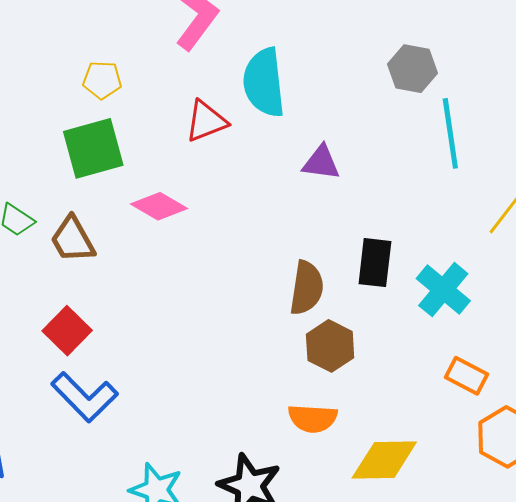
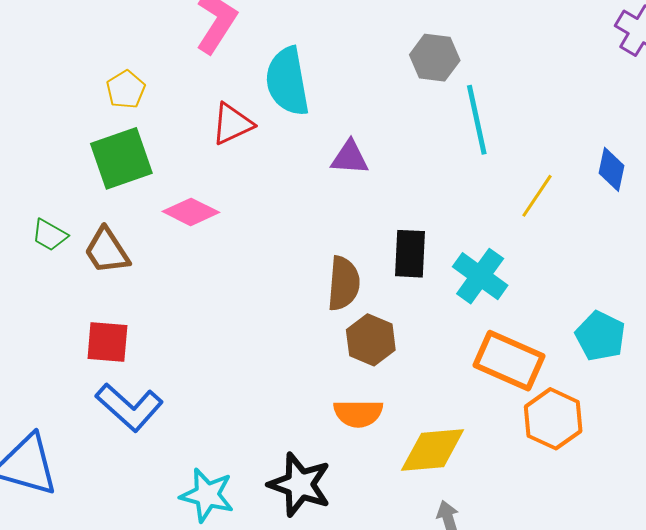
yellow pentagon: (102, 80) -> (126, 90), turned -30
red square: (67, 331) -> (107, 342), turned -36
orange rectangle: (467, 376) -> (509, 361), size x1.6

